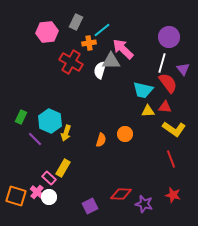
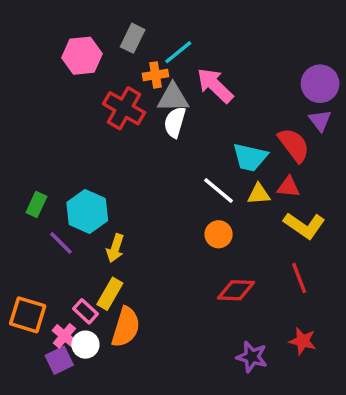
purple circle: (169, 37) -> (320, 84), moved
gray triangle: (111, 61) -> (173, 98), moved
white line: (162, 63) -> (219, 190), moved, turned -66
yellow arrow: (66, 133) -> (115, 248), moved
orange semicircle: (101, 140) -> (126, 327), moved, size x1.6
red diamond: (121, 194) -> (236, 290), moved
orange square: (16, 196) -> (28, 315), moved
purple square: (90, 206) -> (59, 360), moved

